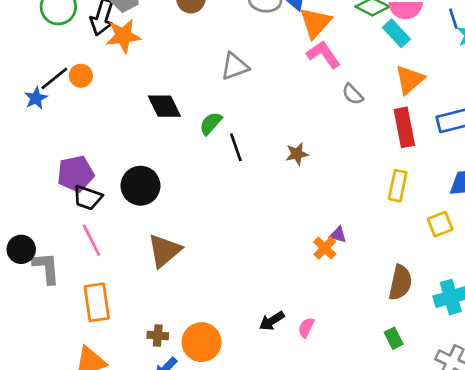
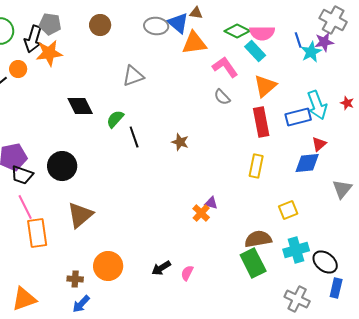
orange triangle: (315, 23) -> (194, 43), turned 40
pink L-shape: (323, 54) -> (225, 67), moved
orange circle: (81, 76) -> (18, 69), moved
brown star: (297, 154) -> (180, 142), turned 30
yellow square: (440, 224) -> (288, 210), moved
brown semicircle: (400, 282) -> (258, 239), turned -112
orange rectangle: (97, 302) -> (37, 233), moved
green rectangle: (394, 338) -> (253, 263), moved, size x1.8
orange circle: (201, 342) -> (108, 266), moved

